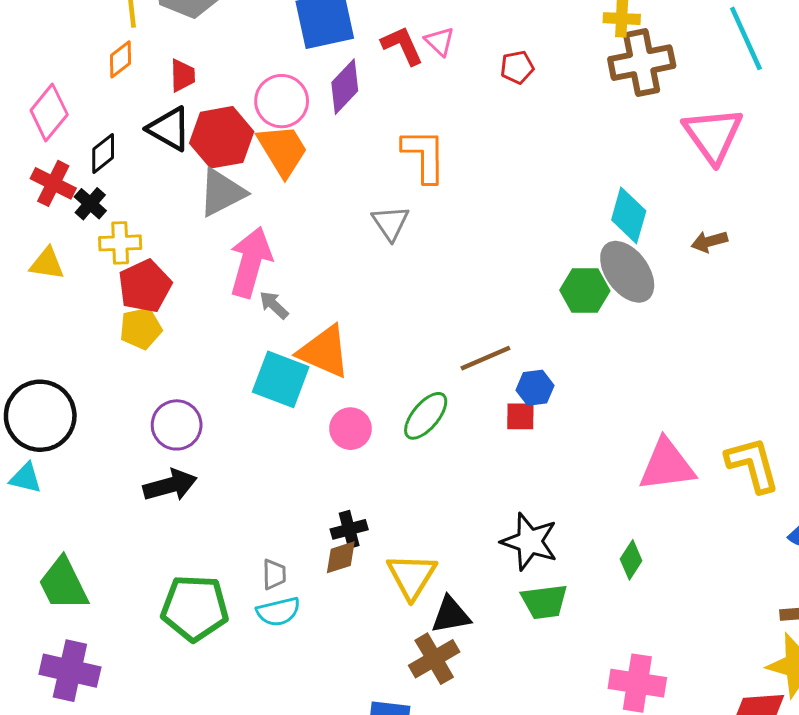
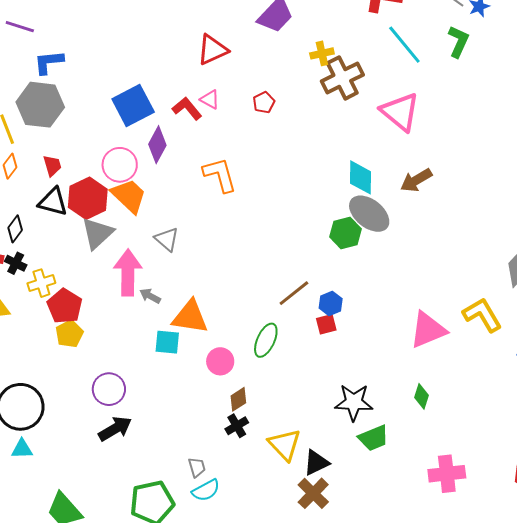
gray triangle: (391, 223) -> (167, 239), moved
brown arrow: (709, 242) -> (416, 180), size x1.4
cyan square: (281, 379) -> (167, 342), size x0.7
brown diamond: (341, 557) -> (238, 399), moved

